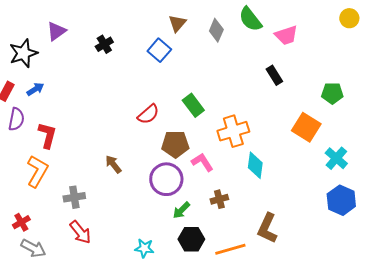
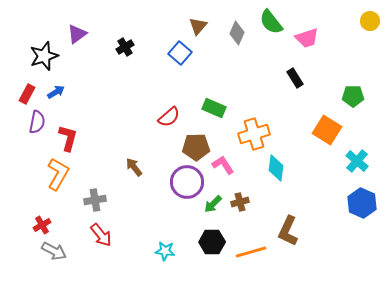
green rectangle: (193, 105) -> (214, 108), turned -30
green arrow: (181, 210) -> (213, 204), moved

